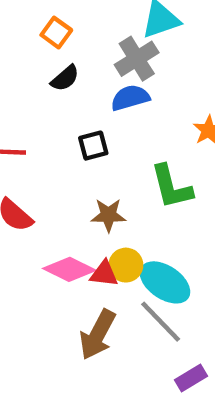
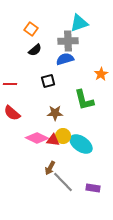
gray cross: (137, 59) -> (68, 41), turned 30
gray line: (161, 322) -> (63, 182), moved
brown arrow: (98, 335) -> (50, 168), size x0.6
purple rectangle: (191, 378) -> (93, 188), turned 40

